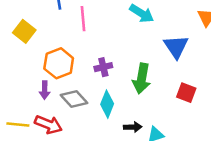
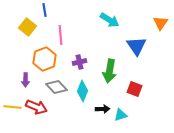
pink line: (83, 19) -> (61, 35), moved
yellow square: (24, 31) -> (28, 27), moved
purple arrow: (45, 90) -> (26, 80), moved
red square: (186, 93) -> (135, 89), moved

